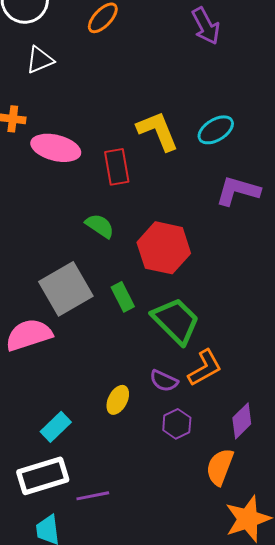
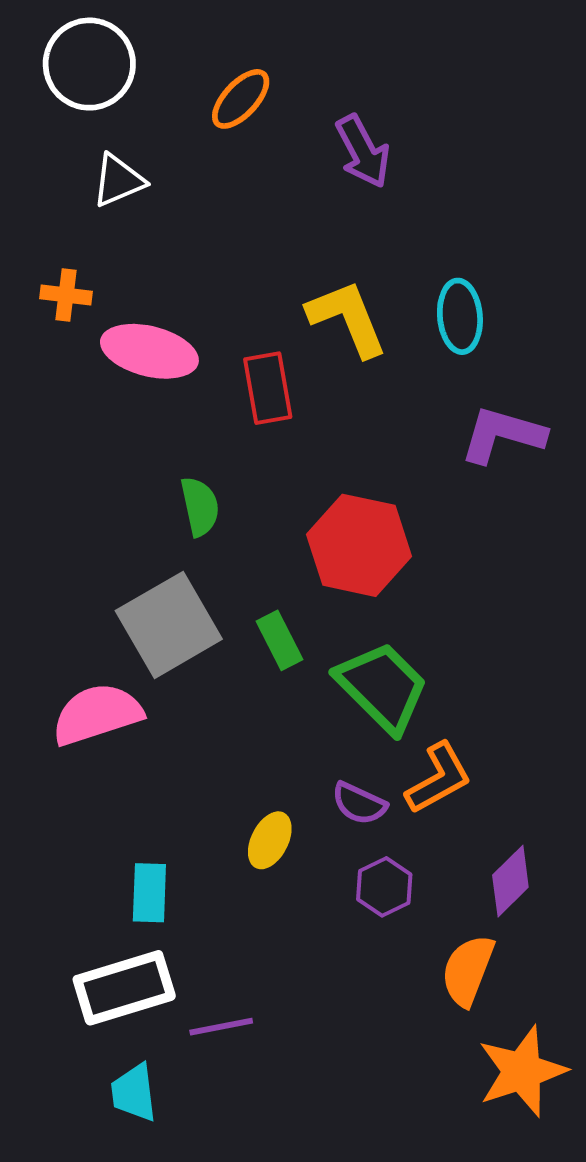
purple arrow: (206, 26) -> (363, 151), moved
cyan ellipse: (216, 130) -> (460, 316), turned -63
green semicircle: (100, 226) -> (200, 507), moved, turned 44
cyan rectangle: (56, 427) -> (149, 893), turned -44

